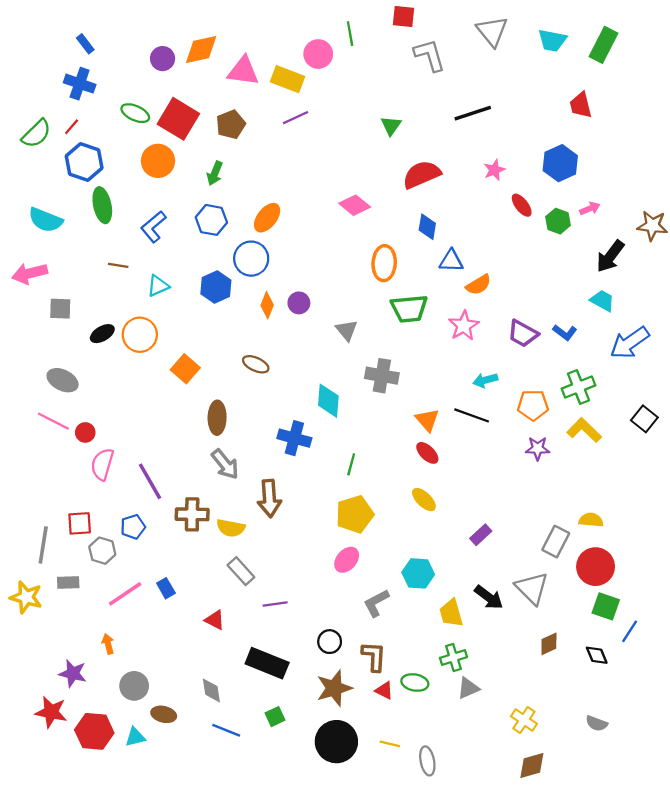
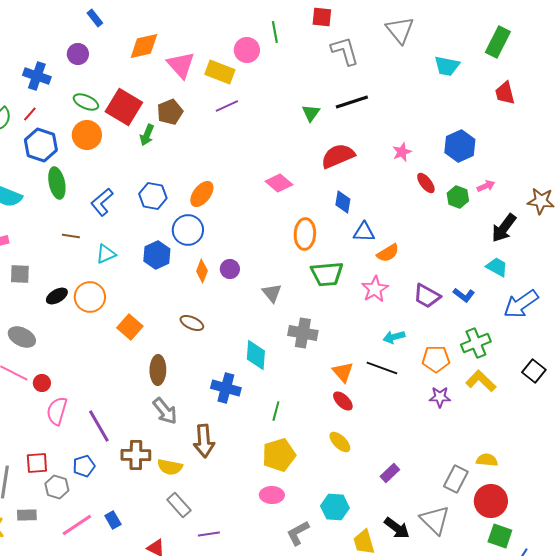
cyan trapezoid: (552, 40) -> (447, 66), moved
blue rectangle: (85, 44) -> (95, 18), moved
purple circle: (163, 59) -> (78, 54), moved
pink triangle: (243, 71) -> (181, 65), turned 40
red trapezoid: (581, 105) -> (505, 93), moved
black line: (473, 113) -> (352, 102), moved
orange circle: (158, 161) -> (87, 135), moved
green arrow: (215, 173) -> (147, 135), moved
pink ellipse: (347, 560) -> (272, 495), turned 50

